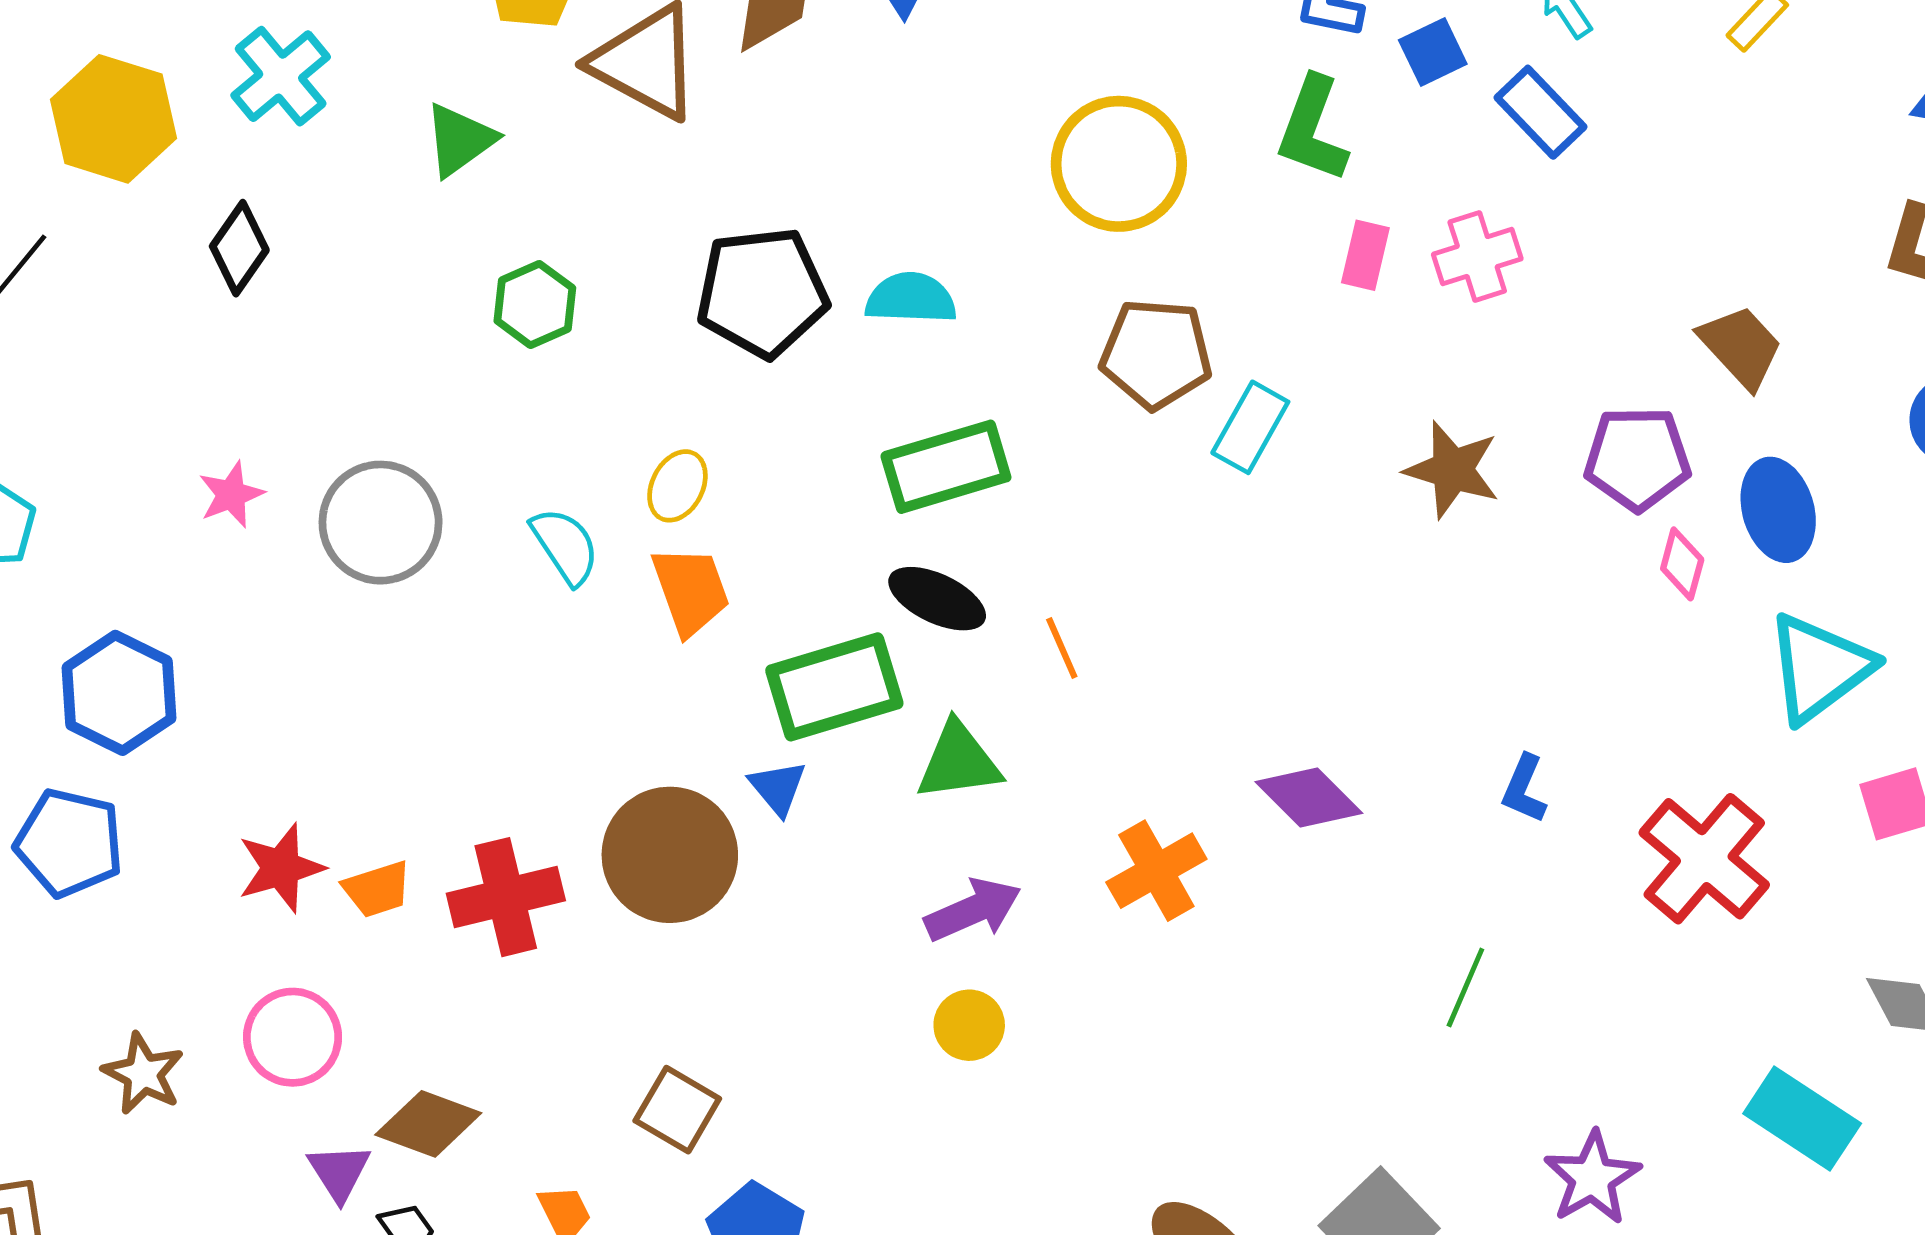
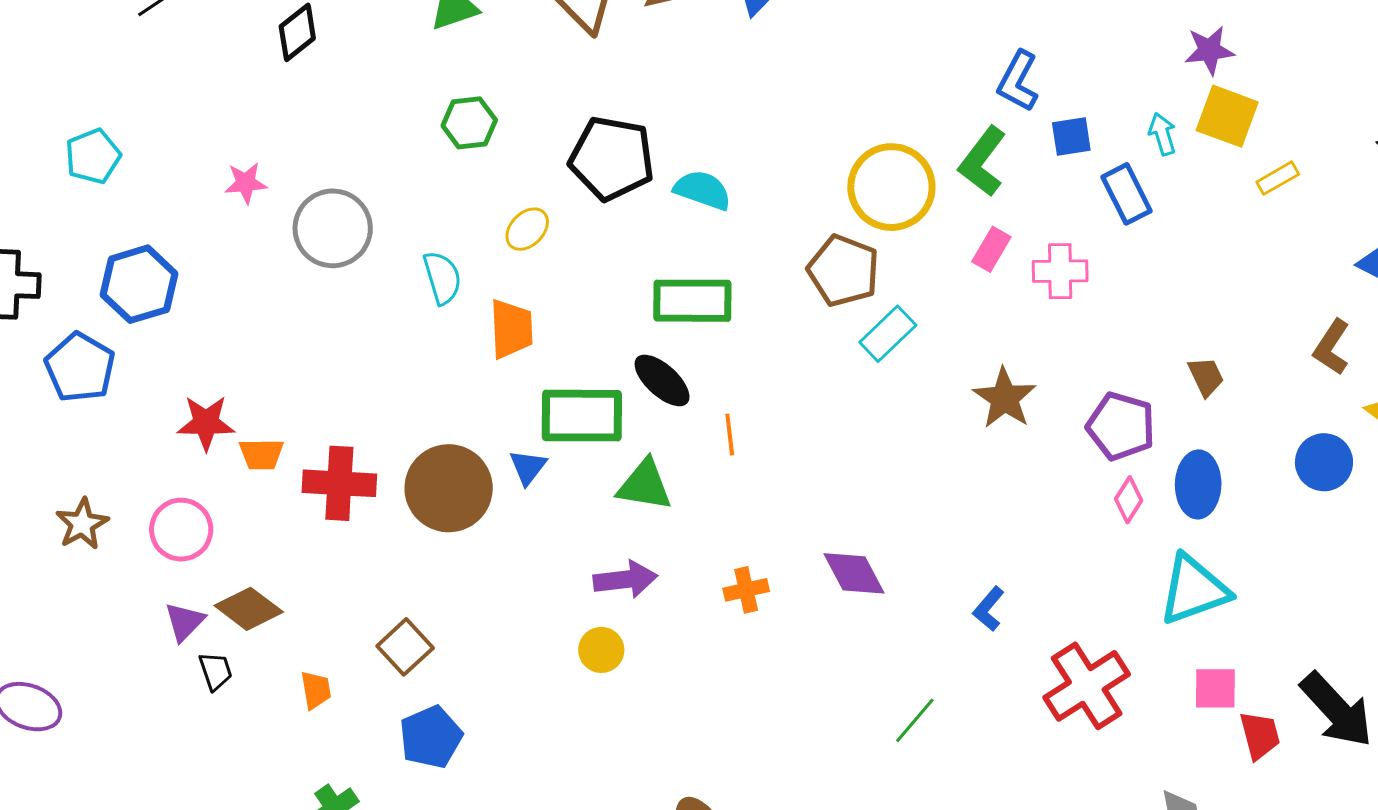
yellow circle: (1119, 164) -> (891, 187), moved
brown trapezoid: (1741, 347) -> (1206, 377), size x0.7
yellow ellipse: (677, 486) -> (527, 229), moved
orange cross: (1156, 871) -> (746, 590), size x0.7

